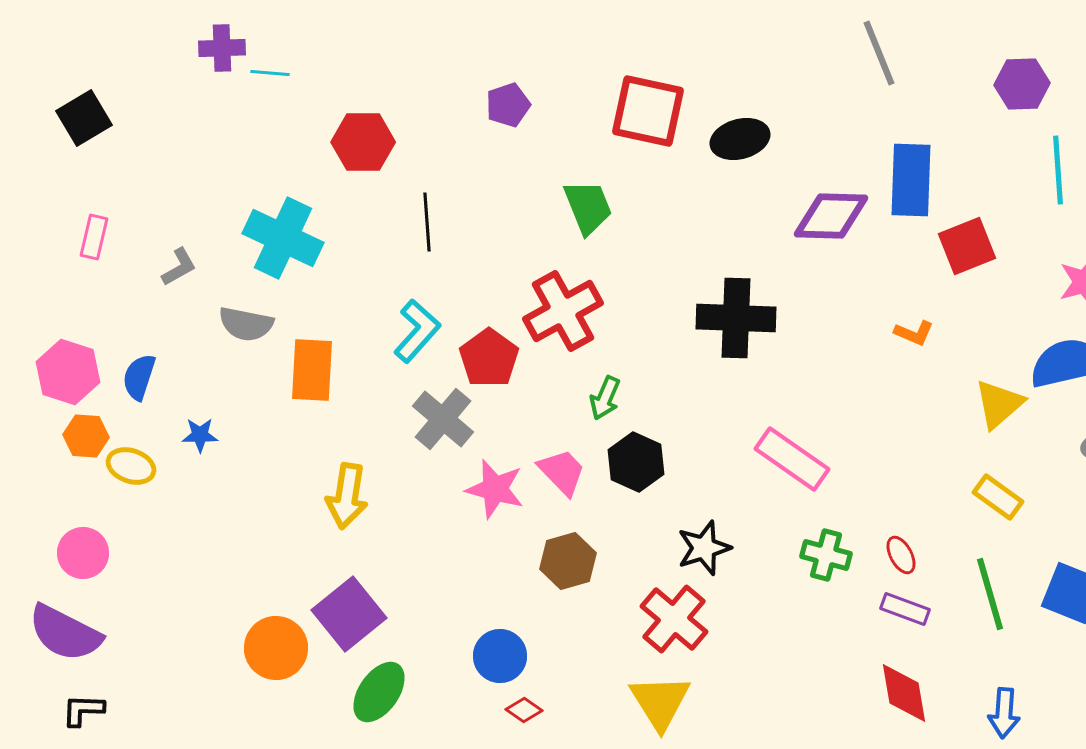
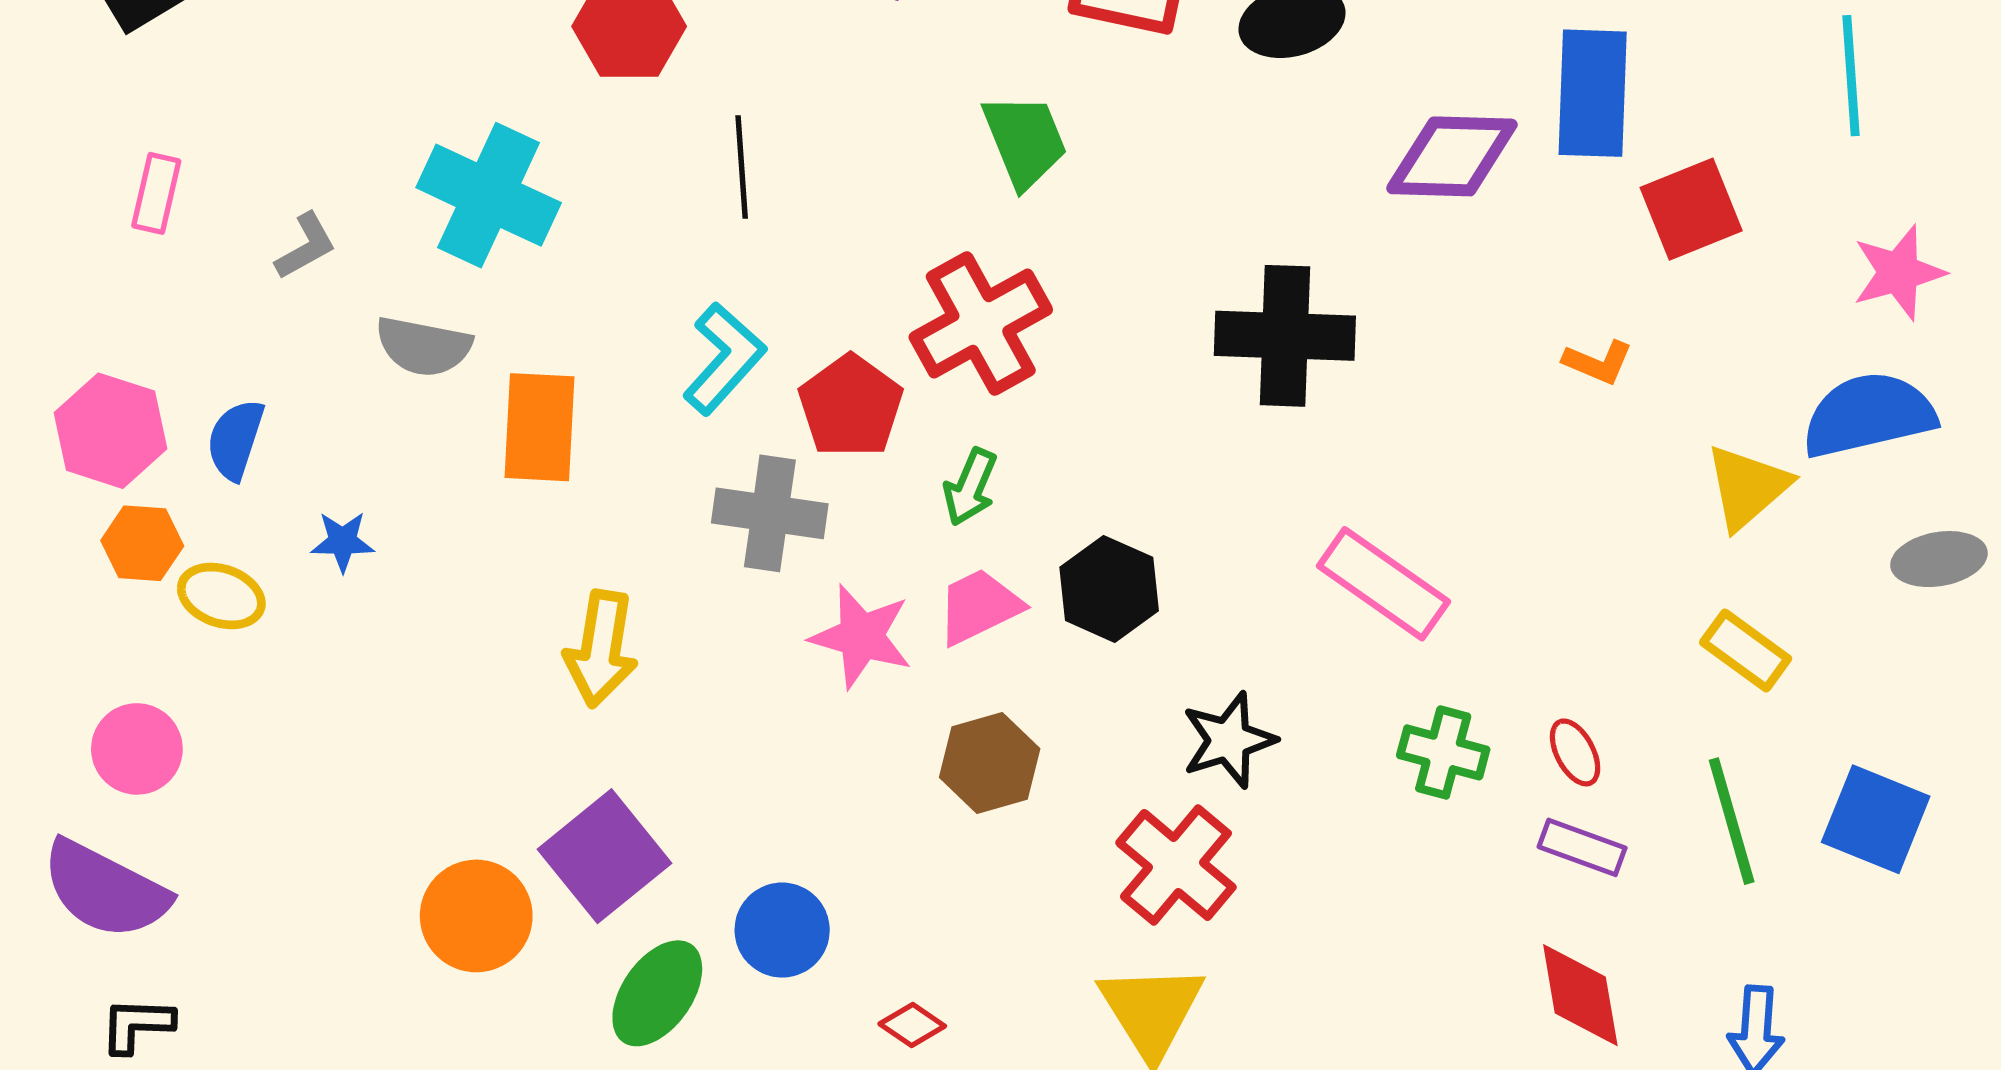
green arrow: (605, 398) -> (970, 487), moved
gray cross: (443, 419) -> (770, 513), turned -32
pink trapezoid: (562, 472) -> (979, 607), turned -72
blue circle: (500, 656) -> (782, 930), moved

